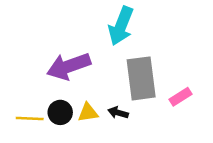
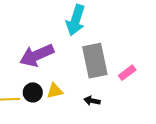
black arrow: (118, 113) -> (92, 101), moved

